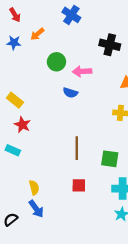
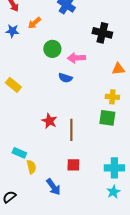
red star: (22, 125) -> (49, 121), moved
cyan rectangle: (13, 150) -> (19, 153), moved
green square: (110, 159) -> (107, 118), moved
blue arrow: (36, 209) -> (53, 187), moved

